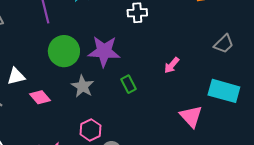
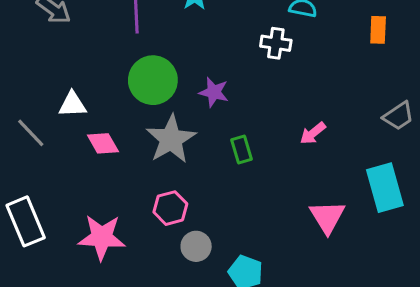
purple star: (104, 51) -> (214, 92), size x0.6
gray star: (83, 86) -> (171, 139), size x1.4
cyan rectangle: (224, 91) -> (385, 188), turned 48

